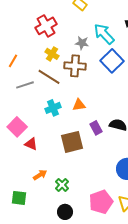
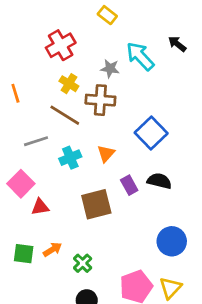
orange line: (13, 61) -> (15, 93), turned -48
blue square: (112, 61) -> (151, 133), moved
gray line: (25, 85) -> (36, 141), moved
orange triangle: (79, 105) -> (106, 154), turned -40
red triangle: (31, 144) -> (40, 207), turned -32
green square: (19, 198) -> (24, 254), moved

